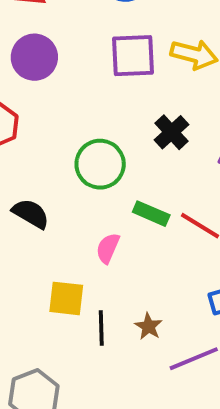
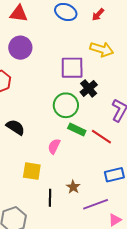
purple square: (133, 56) -> (72, 68), moved
green circle: (100, 164) -> (66, 105), moved
black line: (101, 328) -> (50, 198), moved

